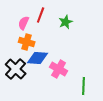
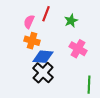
black cross: (16, 69) -> (43, 73), moved
pink cross: (59, 69) -> (78, 49), moved

